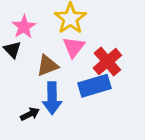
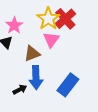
red cross: (107, 62) -> (65, 19), moved
blue rectangle: (95, 86) -> (68, 85), moved, turned -35

